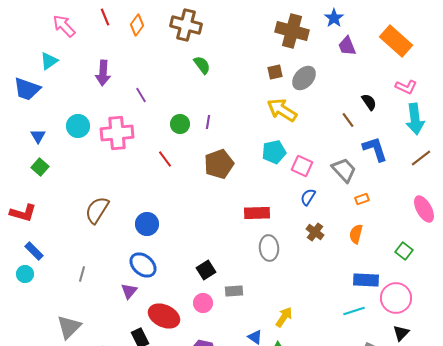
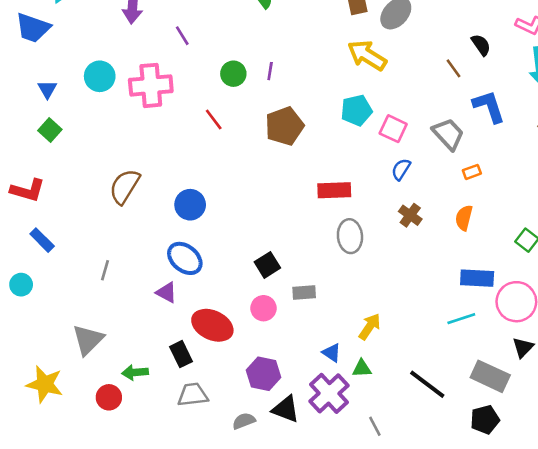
cyan circle: (25, 274) -> (21, 285), moved
purple triangle: (129, 291) -> (167, 292), turned -42

